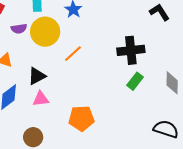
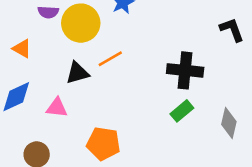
black triangle: (37, 76) -> (77, 73), moved

